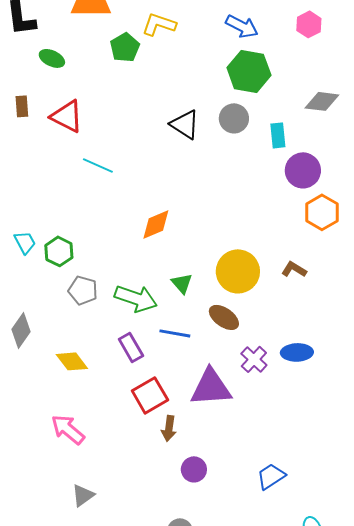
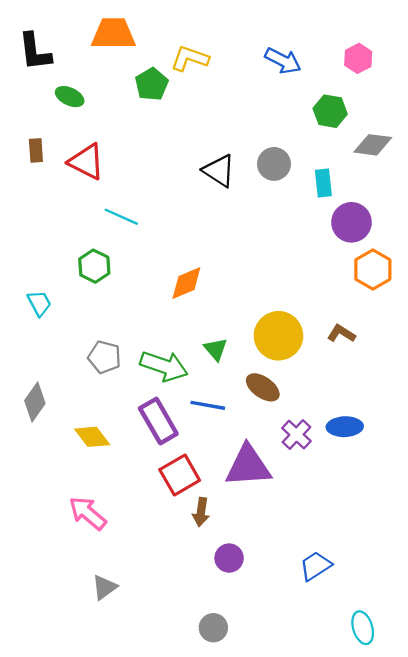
green hexagon: (249, 71) -> (330, 111), moved, size x0.7
green hexagon: (59, 251) -> (94, 266), moved
purple rectangle: (131, 347) -> (158, 421), size x1.4

